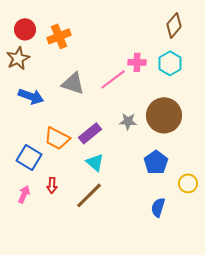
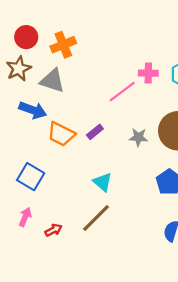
gray triangle: (73, 83) -> (52, 81), moved
purple rectangle: (90, 133) -> (95, 132), moved, size x0.7
orange trapezoid: (57, 138) -> (61, 134), moved
red arrow: (52, 185) -> (53, 230), moved, turned -119

